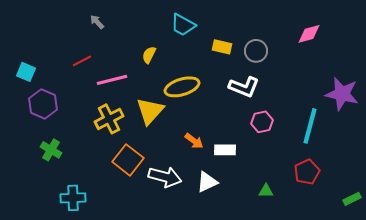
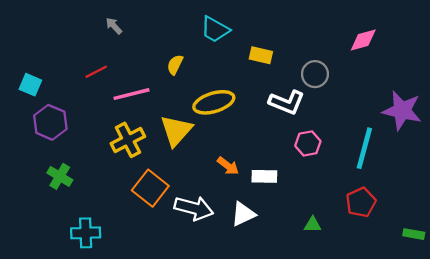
gray circle: (256, 51) -> (315, 74), moved
green rectangle: (352, 199) -> (414, 234), turned 36

